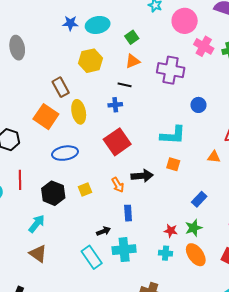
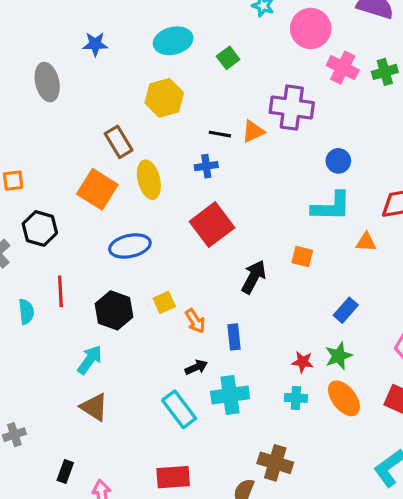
blue star: (70, 23) -> (95, 44), moved
orange triangle: (133, 61) -> (253, 132), moved
cyan L-shape: (173, 135) -> (331, 207), moved
black arrow: (142, 176) -> (254, 277), turned -55
orange arrow: (118, 185) -> (195, 321), moved

